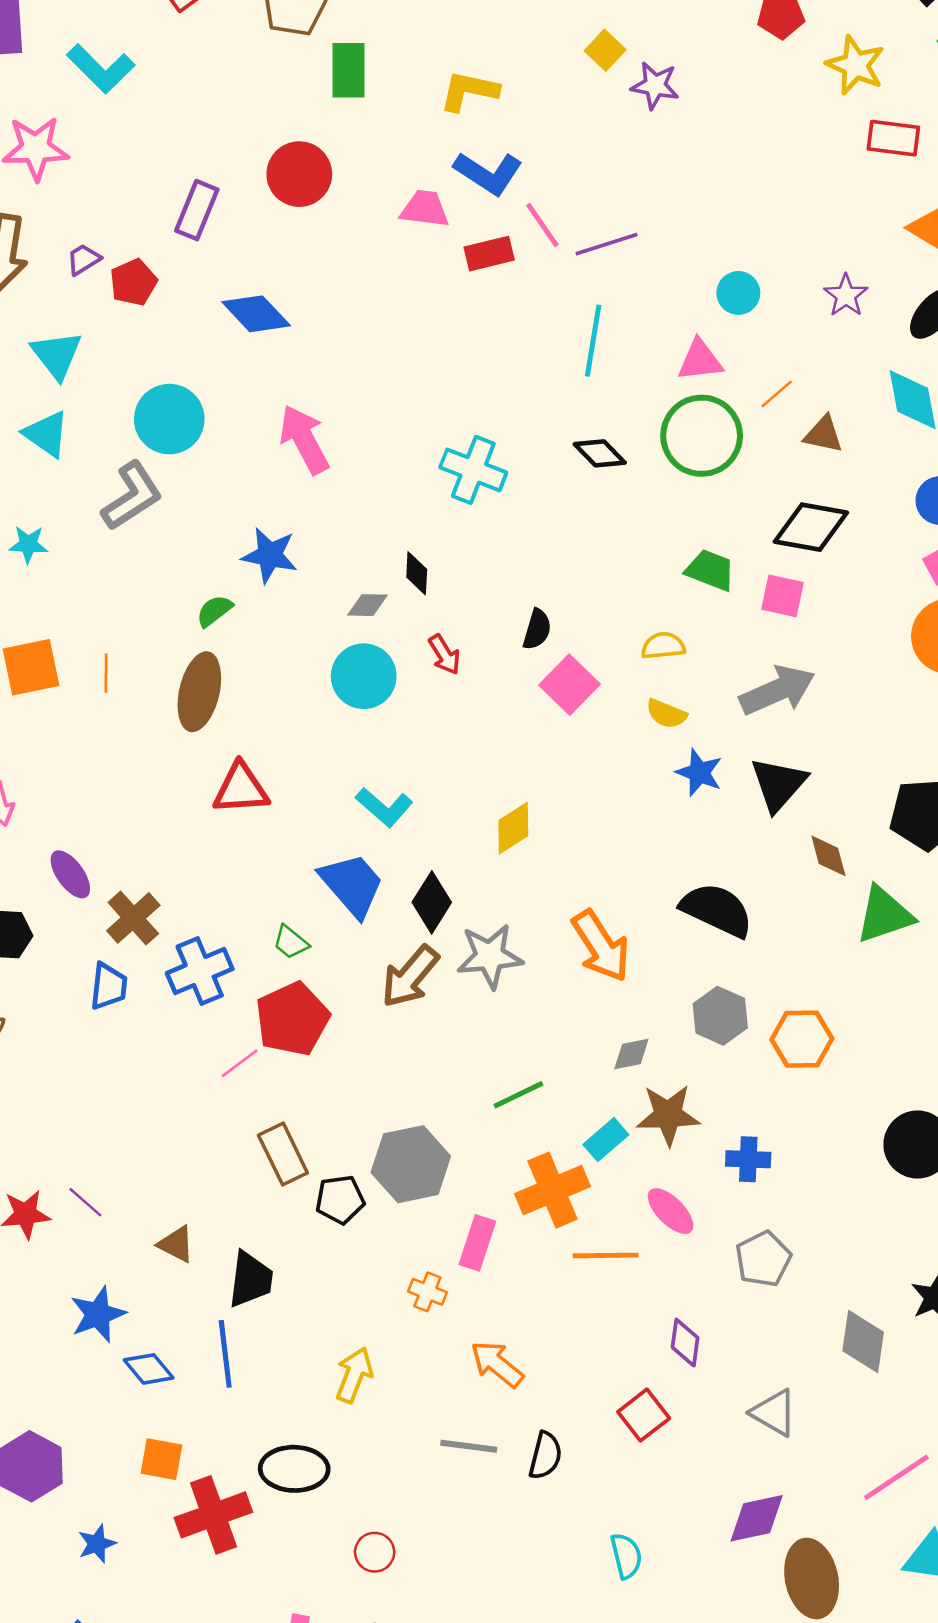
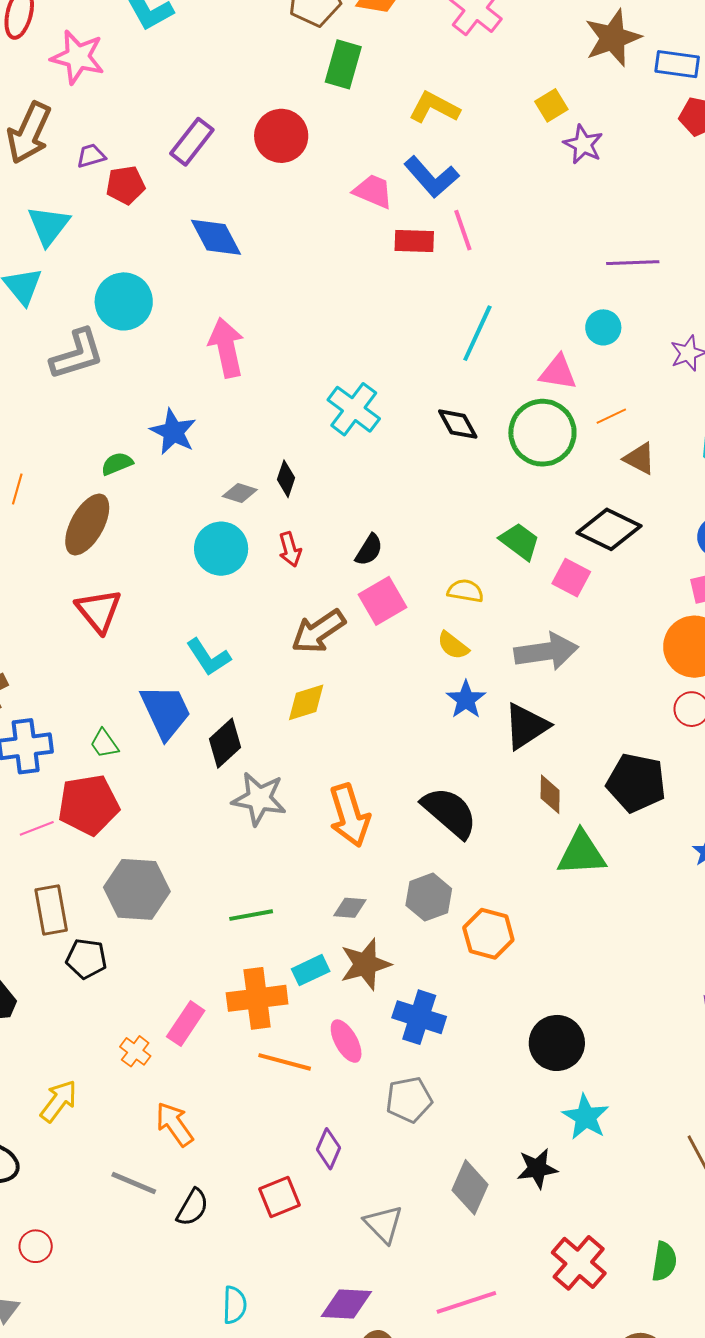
purple line: (606, 244) -> (633, 263), moved
red triangle: (241, 789) -> (99, 611), turned 39
brown arrow: (410, 976) -> (318, 631), moved
brown star: (668, 1115) -> (365, 964), turned -30
blue cross: (748, 1159) -> (419, 1017), size x1.4
gray hexagon: (411, 1164) -> (137, 889), moved

